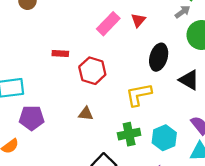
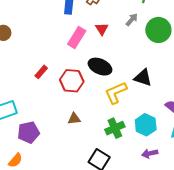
gray arrow: (182, 12) -> (132, 20), moved
red rectangle: (60, 54) -> (41, 72), turned -40
black ellipse: (159, 57) -> (100, 67), moved, turned -70
black triangle: (189, 80) -> (143, 78), moved

